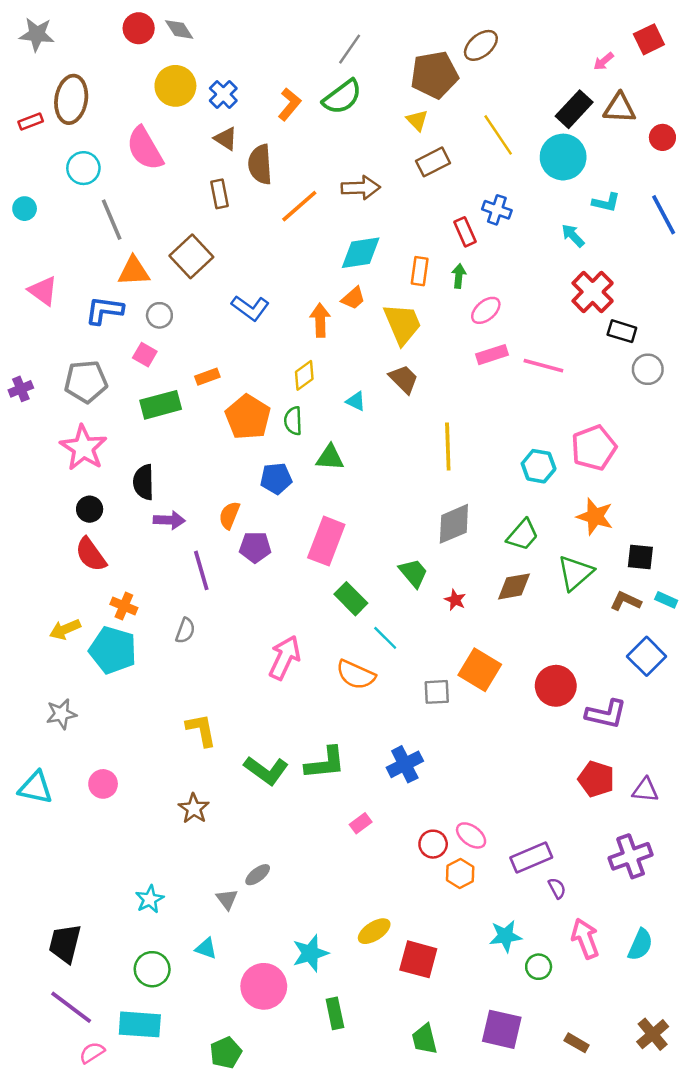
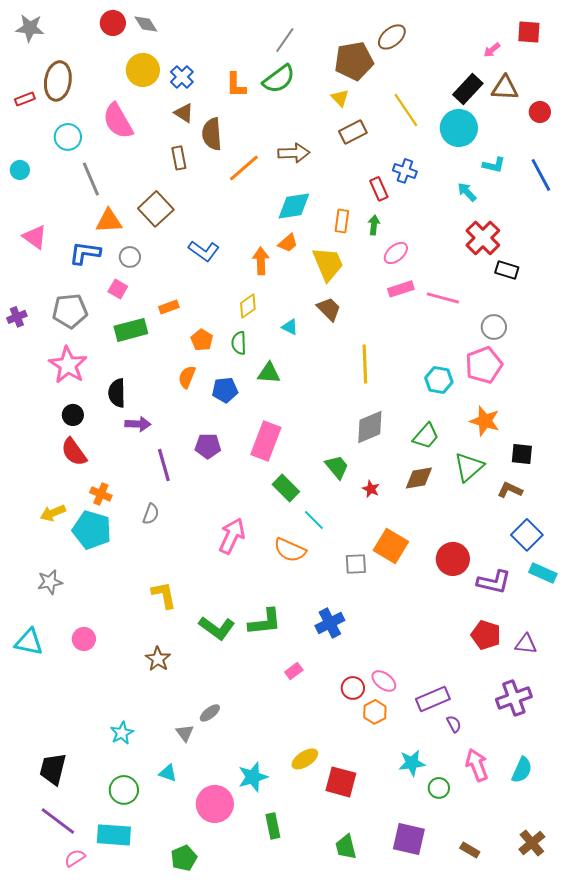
red square: (649, 39) -> (529, 32), turned 30
orange L-shape: (290, 104) -> (236, 85), turned 140
gray circle: (648, 369) -> (494, 327), moved
orange pentagon: (248, 417) -> (202, 340), size x0.6
orange semicircle: (229, 515) -> (187, 377), moved
cyan rectangle: (666, 600) -> (543, 573), moved, size x1.5

